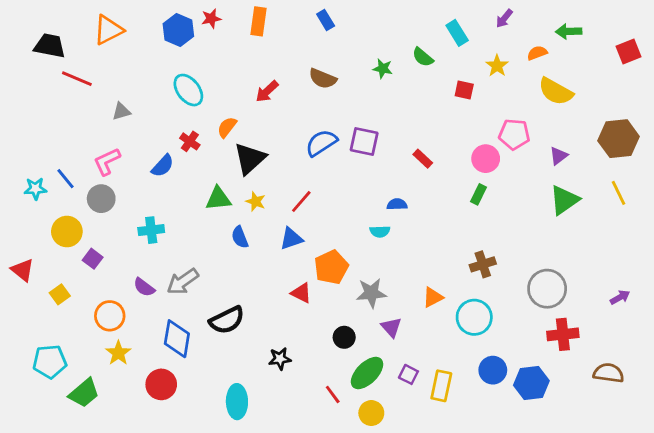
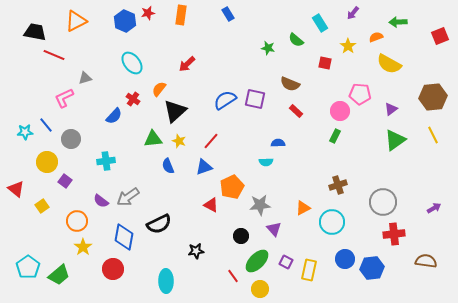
brown semicircle: (323, 79) -> (290, 84), moved
pink L-shape: (107, 161) -> (64, 98), moved
cyan pentagon: (50, 362) -> (28, 267), moved, turned -30

